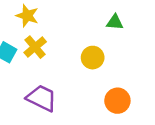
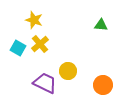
yellow circle: (93, 58) -> (68, 71), moved

